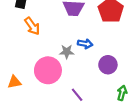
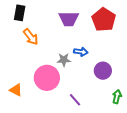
orange triangle: (14, 82) -> (16, 90), turned 40

